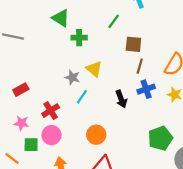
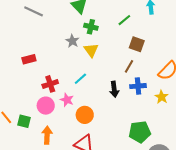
brown line: (140, 66) -> (129, 66), moved
yellow triangle: (94, 69) -> (91, 50), moved
gray star: (72, 77) -> (72, 41), moved
pink star: (21, 123) -> (67, 100), moved
green square: (31, 145) -> (24, 121), moved

